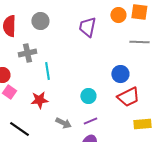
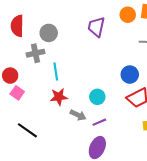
gray circle: (40, 21) -> (49, 33), moved
red star: (39, 100) -> (59, 97), moved
gray arrow: (63, 123) -> (78, 115), moved

